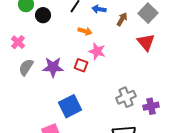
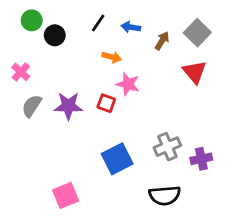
blue square: (70, 106) -> (117, 159), moved

